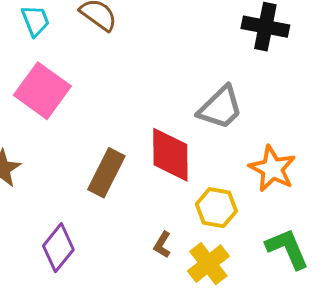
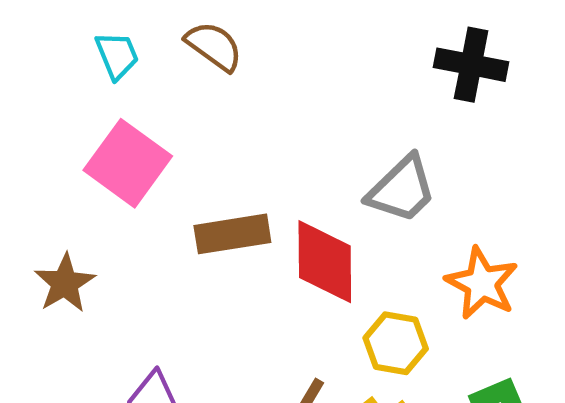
brown rectangle: (106, 173) -> (232, 234), moved, turned 54

